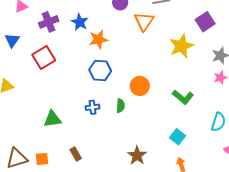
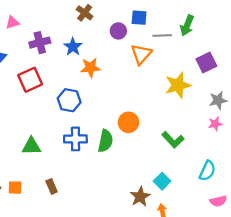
blue hexagon: (100, 70) -> (69, 100), moved
green semicircle: (120, 106) -> (105, 141), size x1.5
blue cross: (93, 107) -> (75, 139), size x1.5
brown star: (137, 155) -> (140, 197), moved

